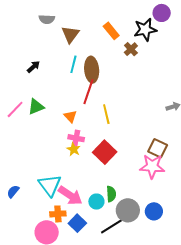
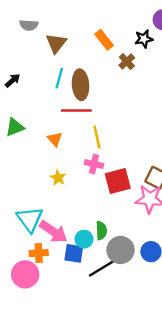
black star: (145, 30) -> (144, 39), size x0.7
red line: (88, 92) -> (76, 111), turned 70
pink cross: (76, 138) -> (94, 164), moved
red square: (105, 152) -> (118, 181), moved, turned 30
blue square: (77, 223) -> (74, 253), moved, turned -36

